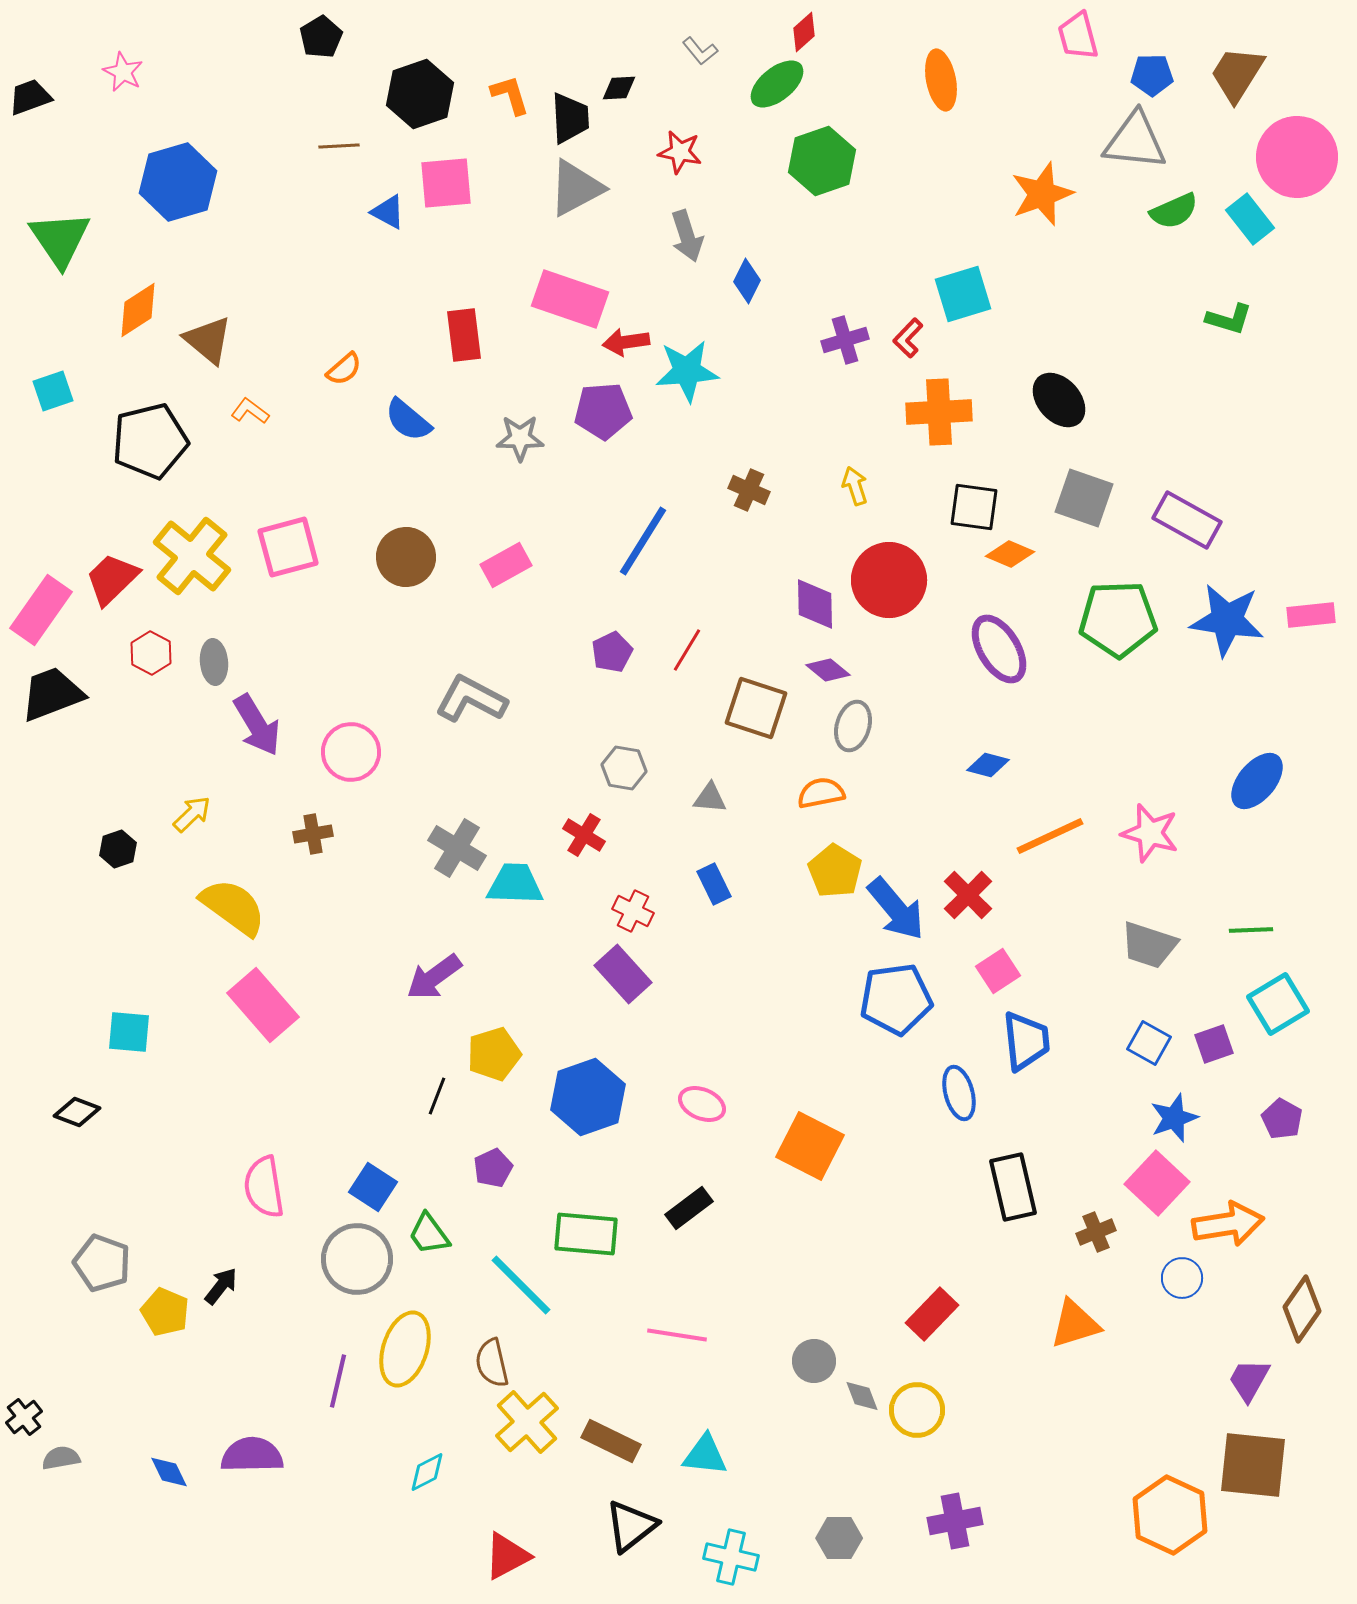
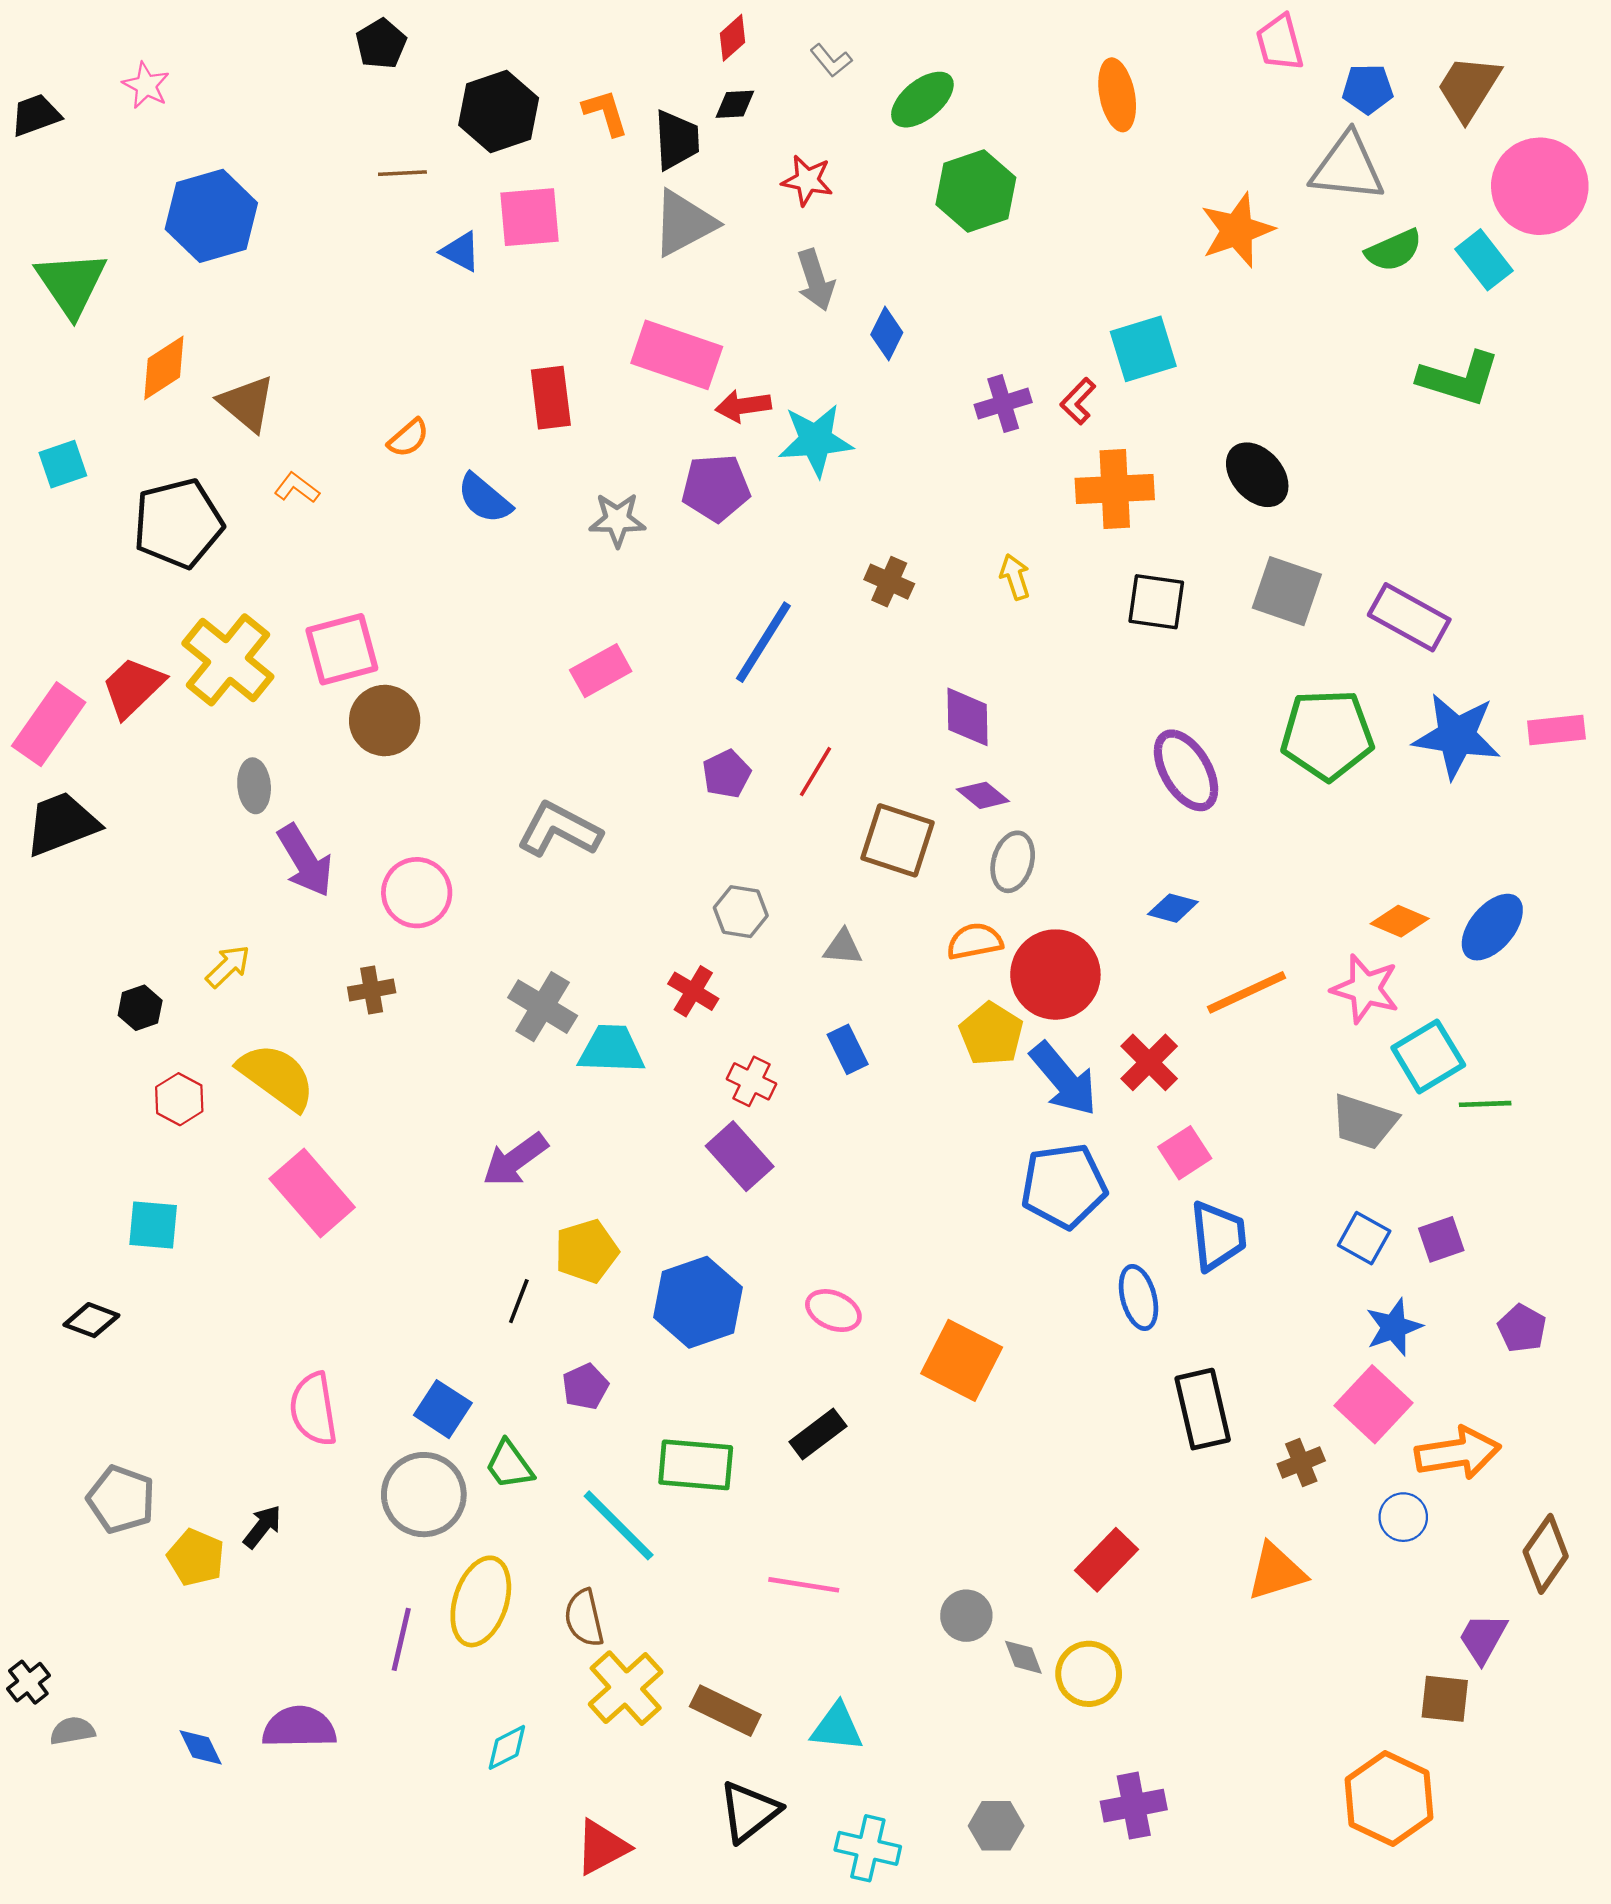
red diamond: (804, 32) -> (732, 38), moved
green L-shape: (1229, 319) -> (1459, 379), size x1.5
orange diamond: (1010, 554) -> (1400, 921), moved
brown circle: (406, 557) -> (385, 720), moved
red circle: (889, 580) -> (1055, 975), moved
red hexagon: (151, 653) -> (179, 1099), moved
cyan square: (1278, 1004) -> (1428, 1056), moved
brown square: (1253, 1465) -> (1445, 1699), moved, size x0.6

